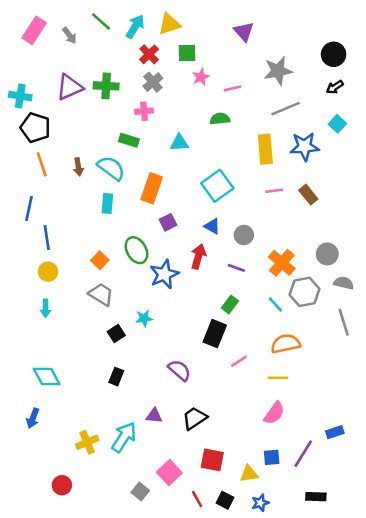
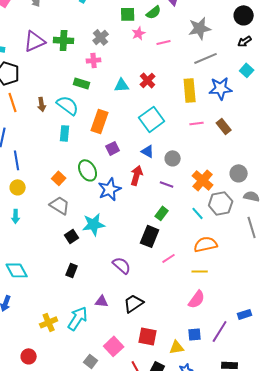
red cross: (149, 54) -> (148, 80), moved
green semicircle: (220, 119) -> (154, 12), moved, turned 147
cyan star: (144, 318) -> (94, 224), size x1.6

